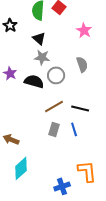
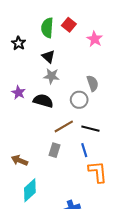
pink star: (84, 30) -> (95, 39), moved
gray circle: (56, 75) -> (79, 100), moved
gray rectangle: (54, 129) -> (54, 150), moved
orange L-shape: (87, 171) -> (98, 172), moved

